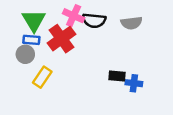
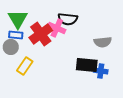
pink cross: (74, 16) -> (57, 28), moved
gray semicircle: (131, 23) -> (103, 42), moved
black rectangle: (117, 76) -> (87, 65), size x1.5

